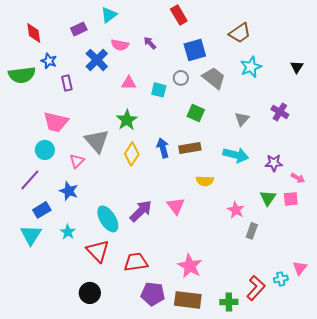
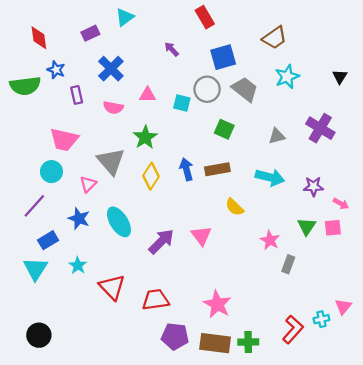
pink semicircle: (120, 45) -> (113, 108), moved
gray circle: (181, 78) -> (207, 89), size x1.5
purple cross: (280, 112) -> (320, 128), size x1.4
gray triangle: (242, 119) -> (277, 136), turned 35
yellow semicircle: (205, 181) -> (234, 207), turned 42
cyan ellipse: (108, 219) -> (119, 222), moved
black circle: (90, 293) -> (39, 335), moved
green cross: (229, 302) -> (248, 342), moved

